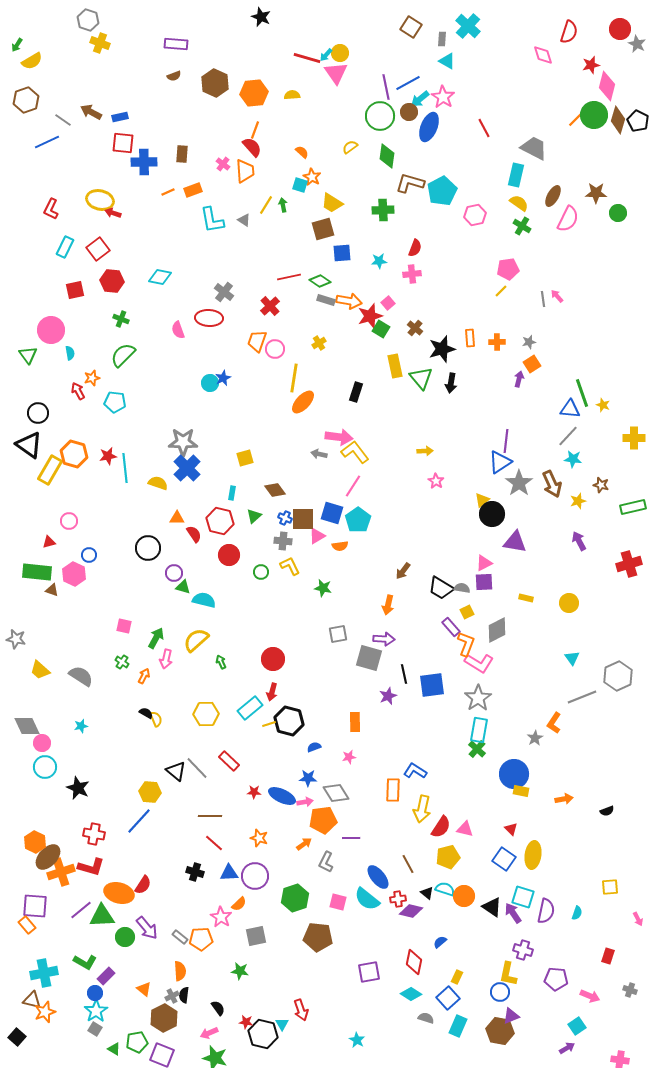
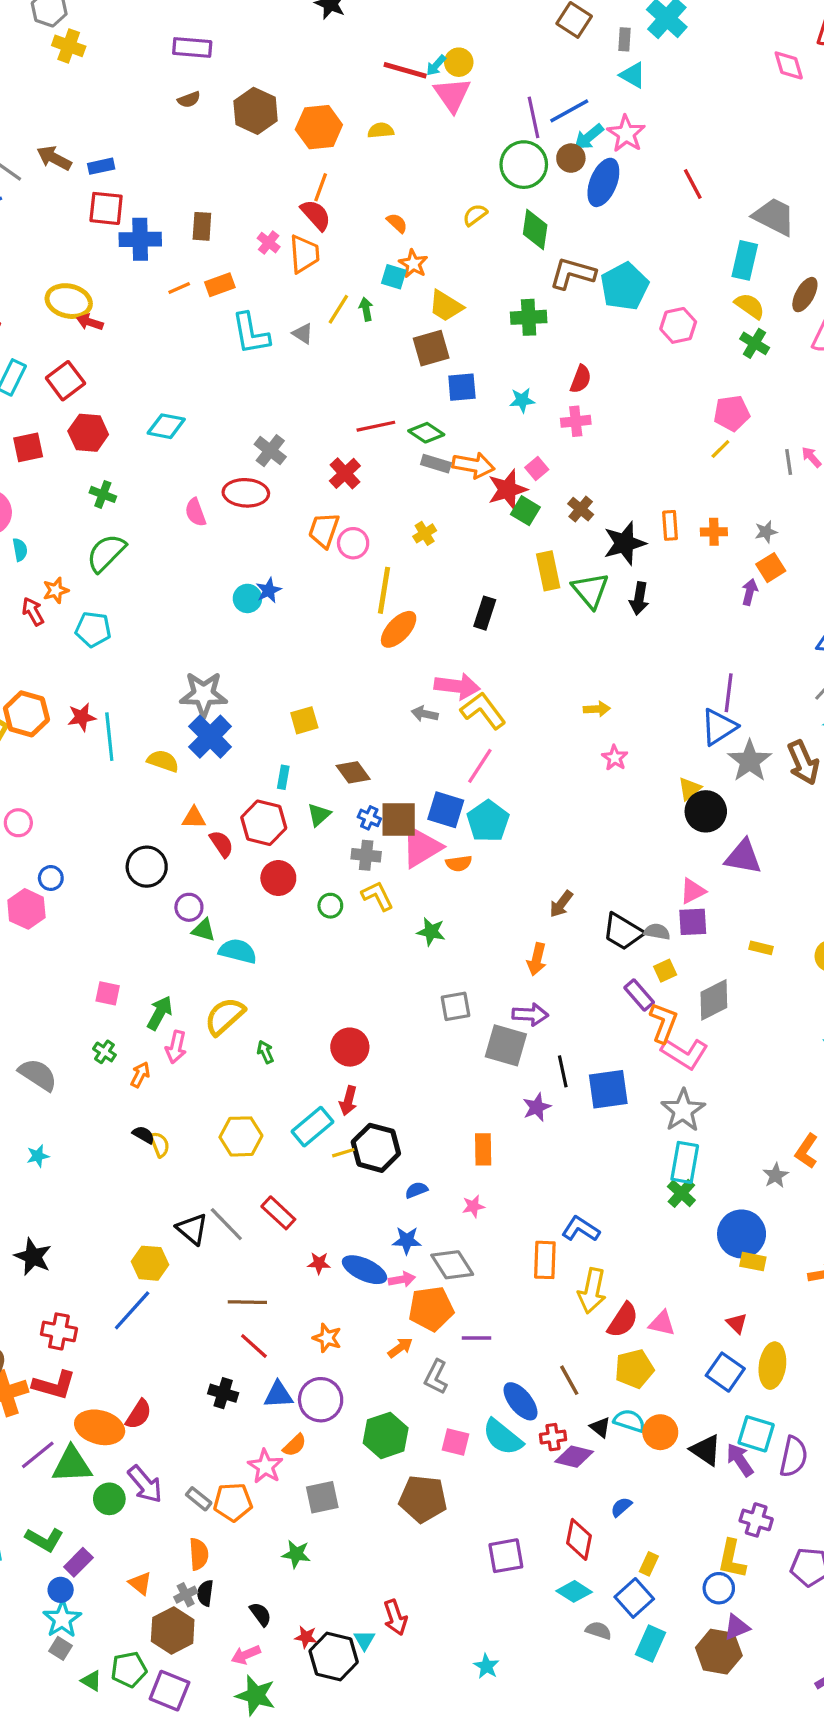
pink triangle: (317, 536) -> (421, 847), size x1.6

